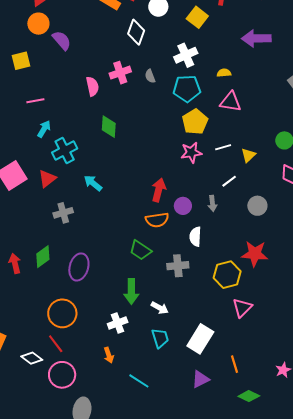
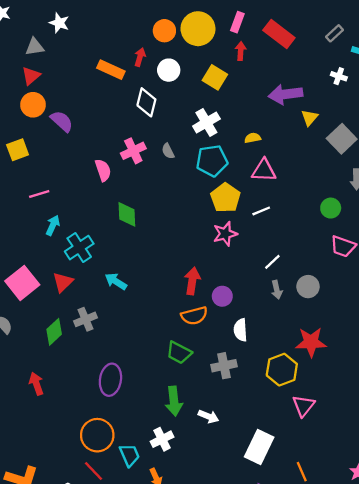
white line: (223, 147) -> (261, 211), moved
yellow triangle: (248, 155) -> (309, 118), moved
gray arrow: (212, 203) -> (277, 290), moved
green diamond: (43, 257) -> (54, 332), moved
cyan trapezoid: (160, 338) -> (129, 455), moved

